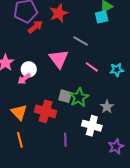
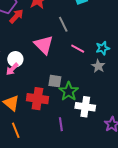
gray line: (81, 41) -> (63, 24), turned 42
green star: (79, 97) -> (69, 91), moved
gray star: (107, 107) -> (98, 66), moved

